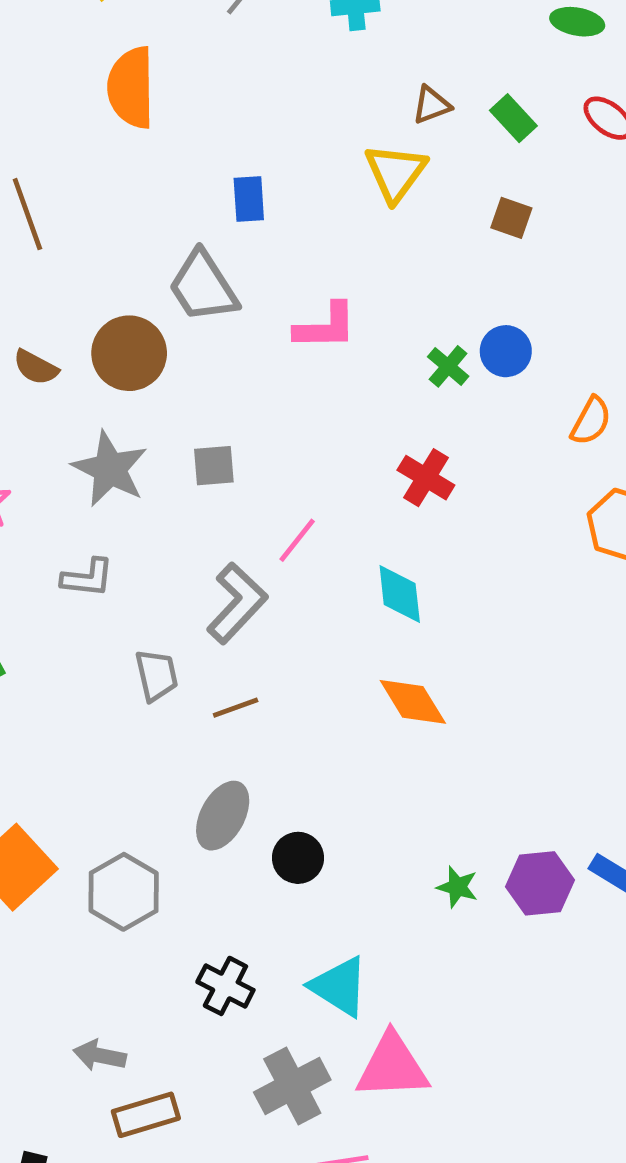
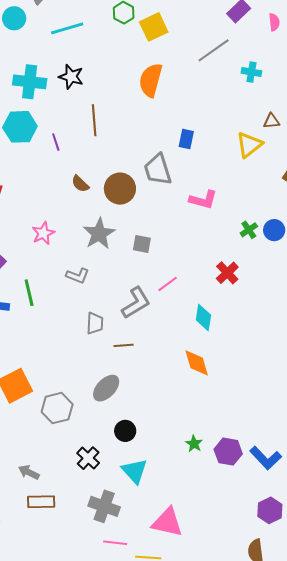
black circle: (298, 858) -> (125, 431), moved
pink triangle: (392, 1067) -> (167, 522), moved
gray cross: (292, 1086) -> (104, 506), turned 32

